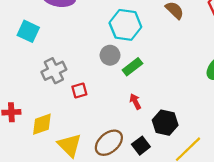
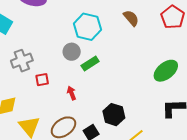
red arrow: (135, 101) -> (72, 93), moved

